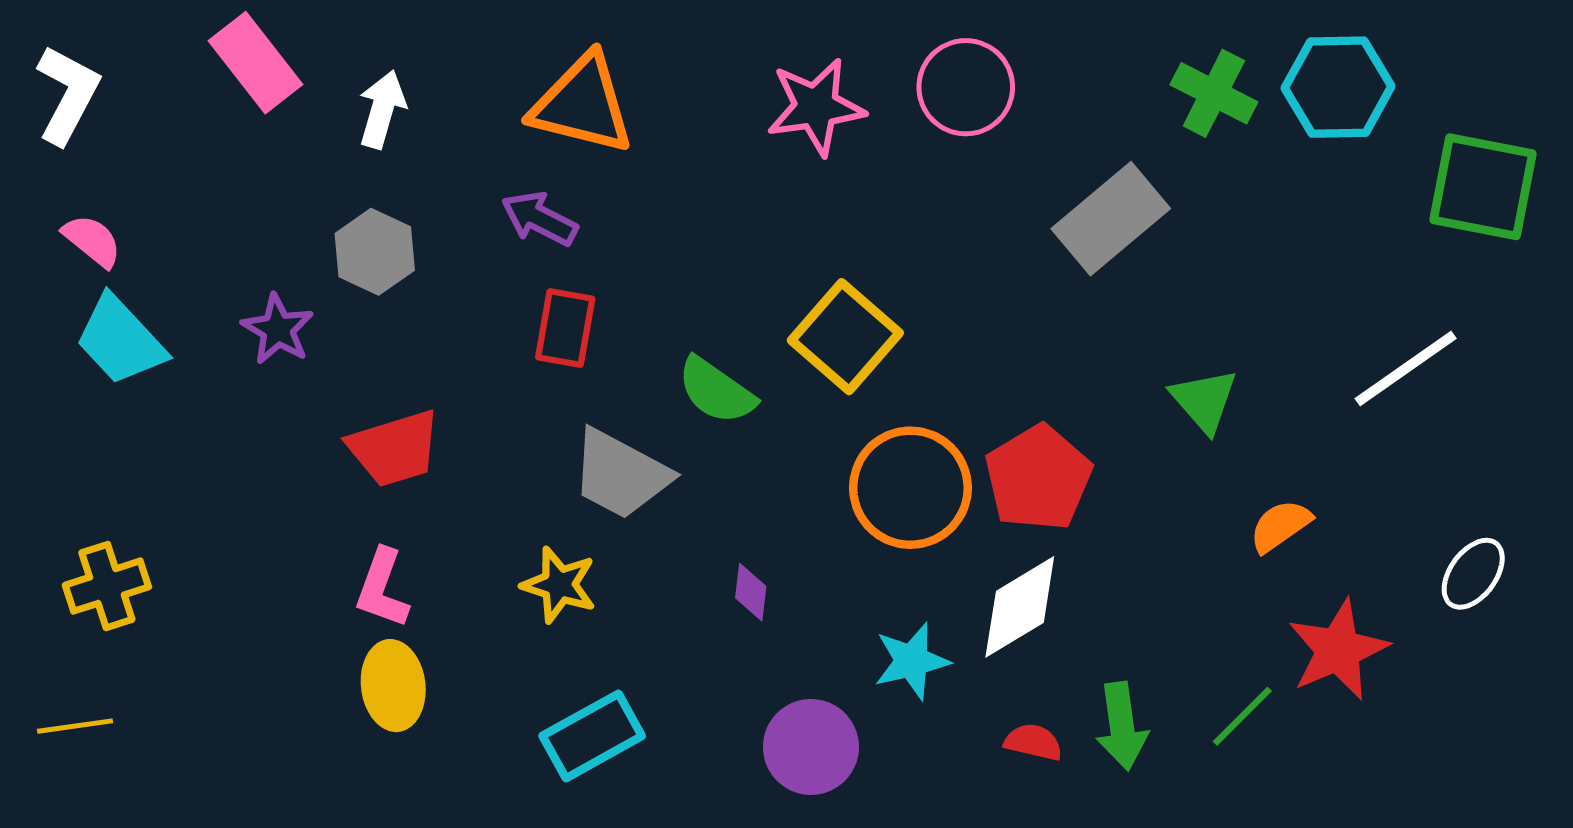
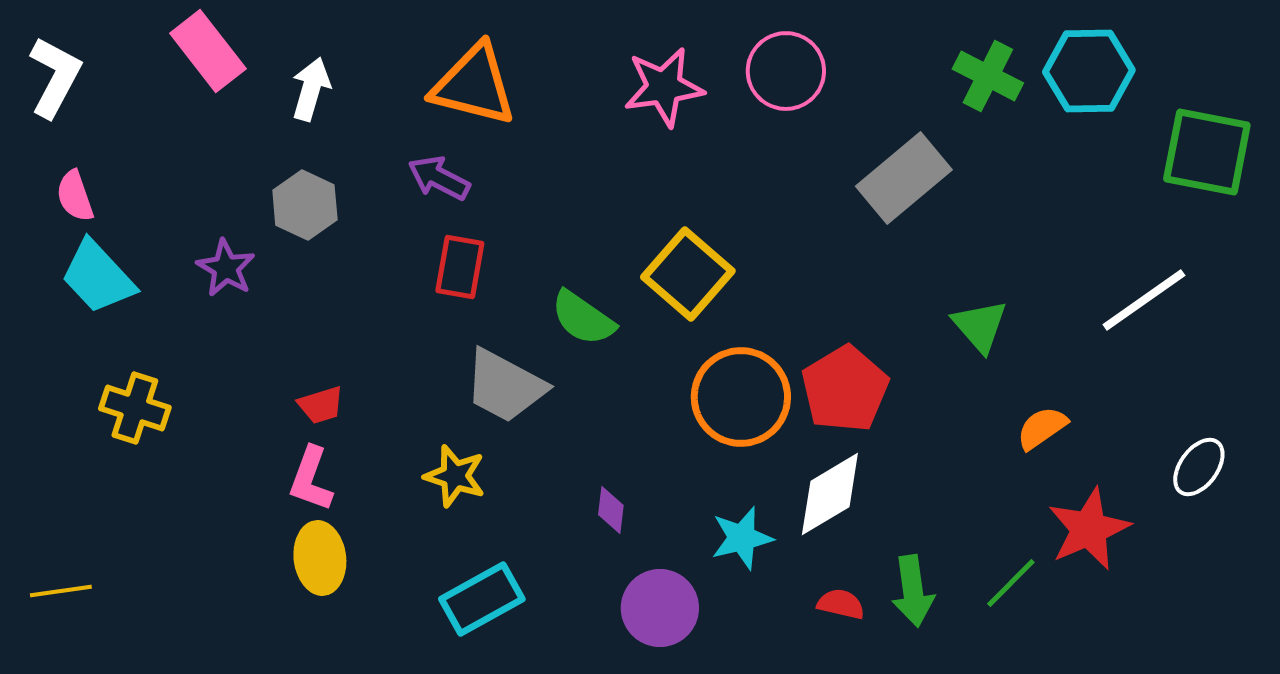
pink semicircle: (92, 241) -> (75, 196), turned -148
red trapezoid: (394, 448) -> (321, 405), moved, size x0.6
yellow cross: (107, 586) -> (135, 408), moved, turned 36
purple diamond: (751, 592) -> (611, 510), moved

